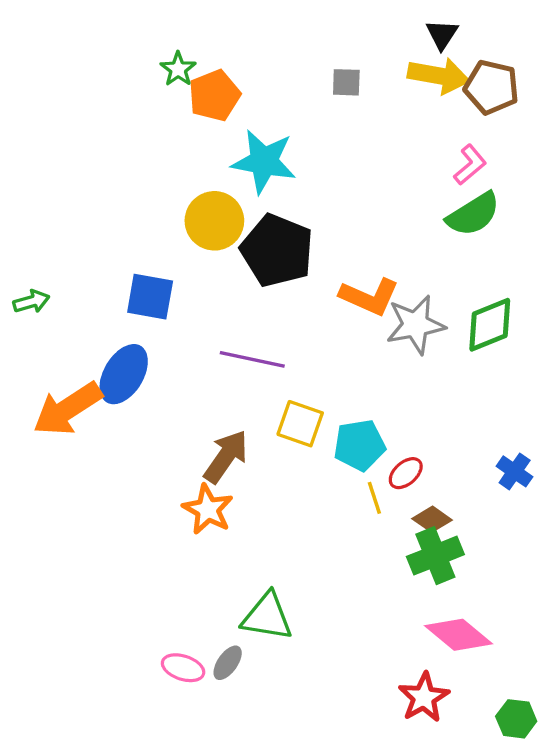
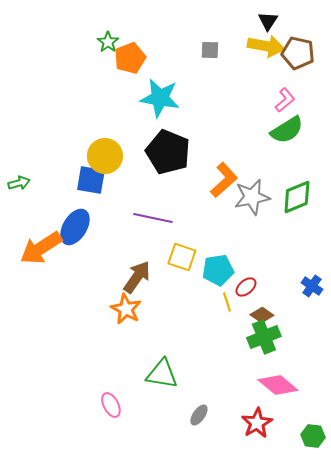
yellow circle: (214, 221) -> (105, 156), moved
orange L-shape: (369, 297) -> (224, 180), turned -66
gray ellipse: (228, 663) -> (199, 415), moved
pink ellipse: (183, 668) -> (111, 405), turned 45

